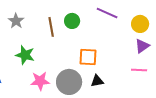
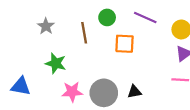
green circle: (72, 21) -> (107, 17), moved
orange square: (88, 57) -> (125, 44), moved

